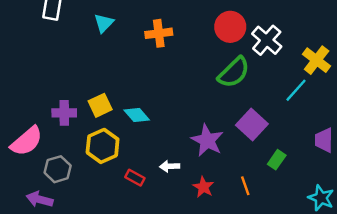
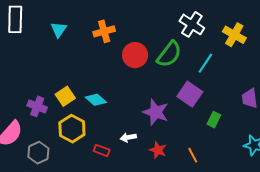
red circle: (230, 27) -> (135, 55), moved
cyan line: (296, 90) -> (205, 63), moved
purple cross: (64, 113) -> (37, 106), turned 30
orange line: (245, 186) -> (193, 155), moved

